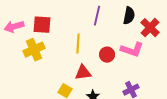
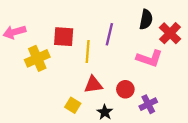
purple line: (97, 16) -> (109, 34), moved
red square: (42, 25) -> (64, 37), moved
red circle: (107, 55) -> (125, 89), moved

